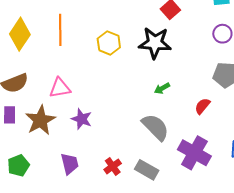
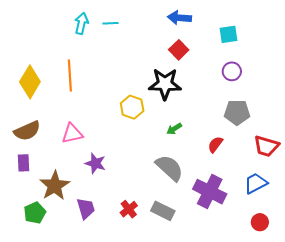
yellow hexagon: (109, 43) -> (132, 107), moved
brown star: (40, 120) -> (55, 186), moved

